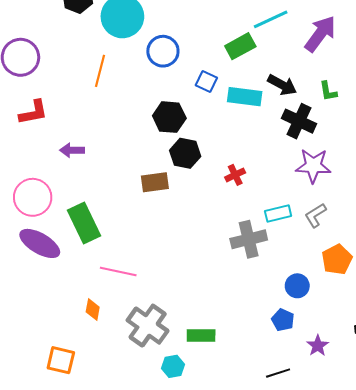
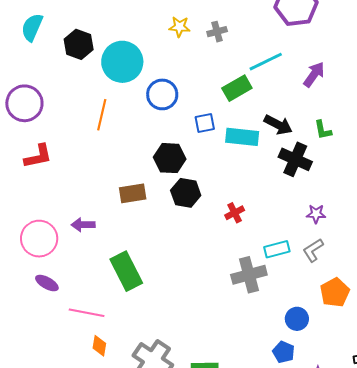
purple arrow: (320, 34) -> (314, 74), size x0.7
blue square: (206, 82) -> (205, 123), turned -35
purple arrow: (72, 150) -> (83, 225), moved
purple star: (313, 166) -> (316, 214), moved, size x0.6
brown rectangle: (155, 182) -> (133, 193), moved
green rectangle: (84, 223) -> (126, 271), moved
purple ellipse: (40, 243) -> (47, 283), size x0.6
pink line: (118, 272) -> (87, 313), moved

